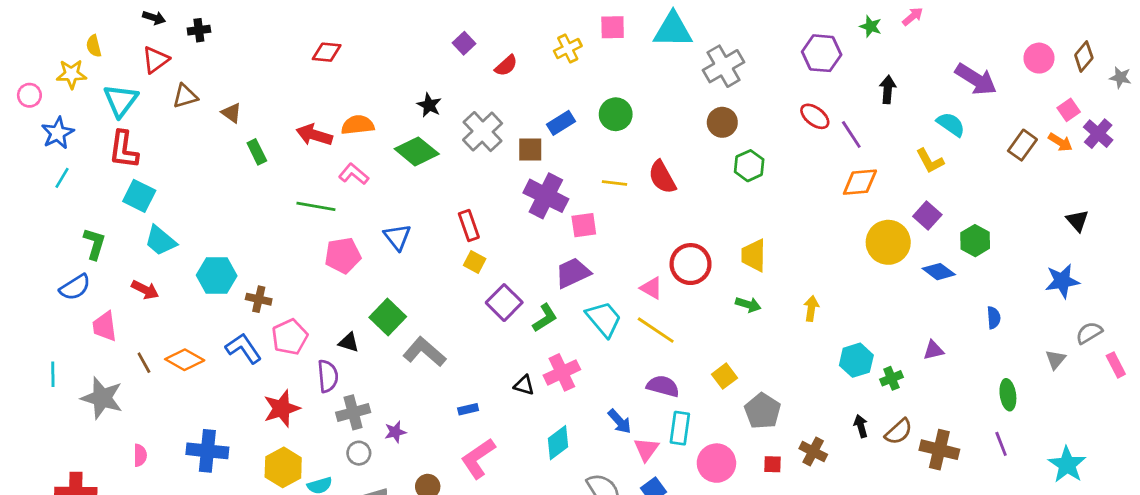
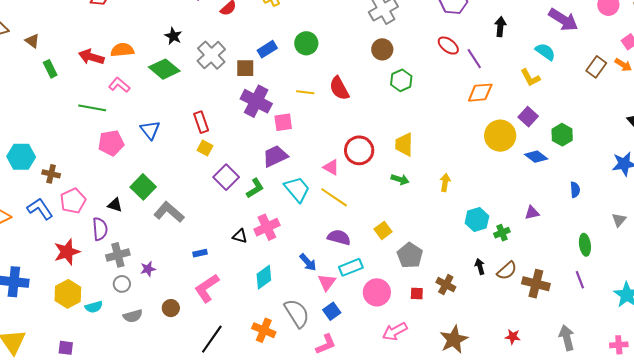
cyan rectangle: (680, 428) -> (351, 267), turned 60

